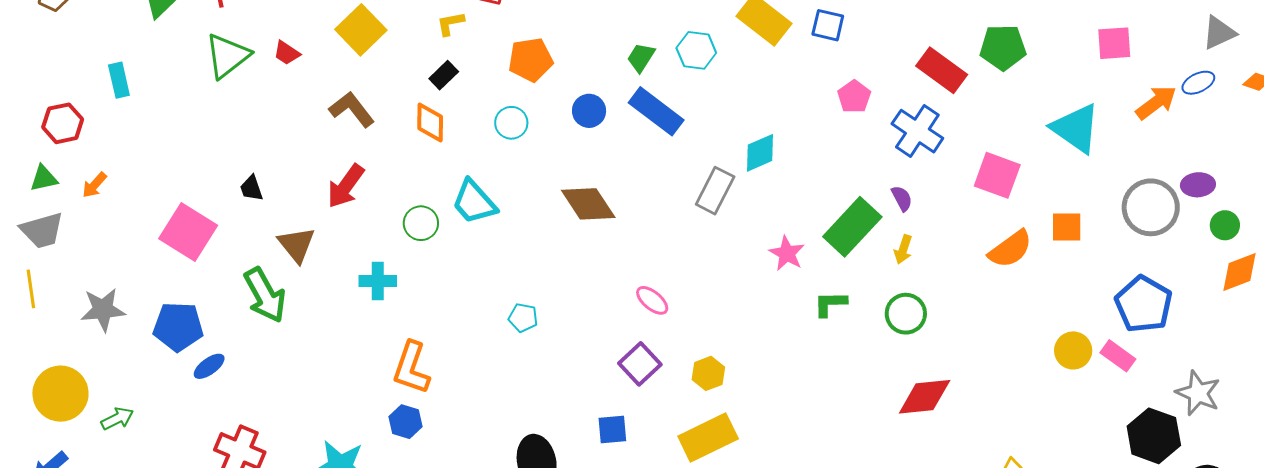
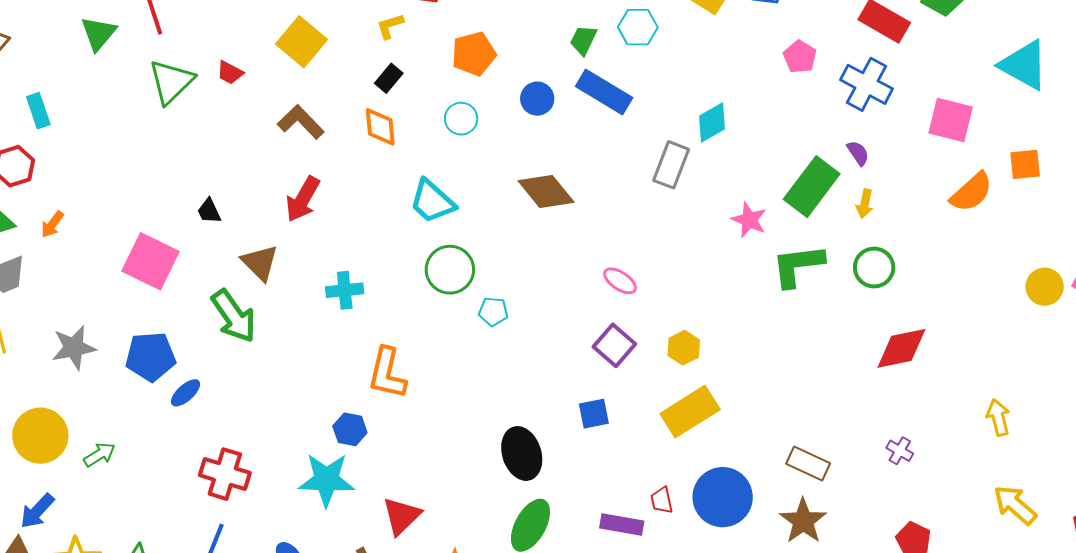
cyan rectangle: (119, 80) -> (38, 111), moved
green circle: (421, 223) -> (450, 270), moved, size x1.4
green L-shape: (830, 304) -> (798, 265), size x1.6
blue hexagon: (405, 422) -> (350, 429), moved

